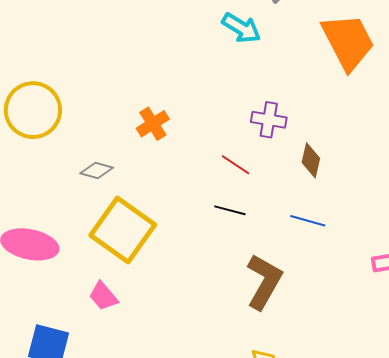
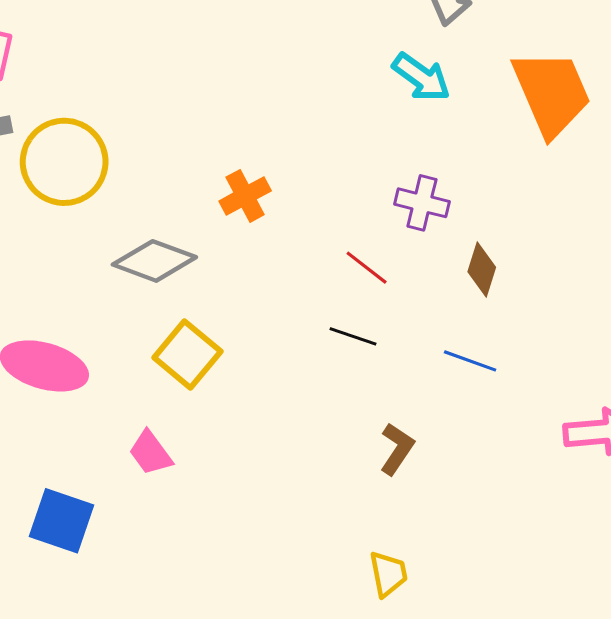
cyan arrow: (241, 28) -> (421, 77), moved
gray diamond: (97, 171) -> (154, 261), size x1.6
yellow square: (123, 230) -> (187, 354), size x0.7
brown L-shape: (264, 282) -> (397, 449), size x0.6

